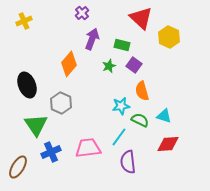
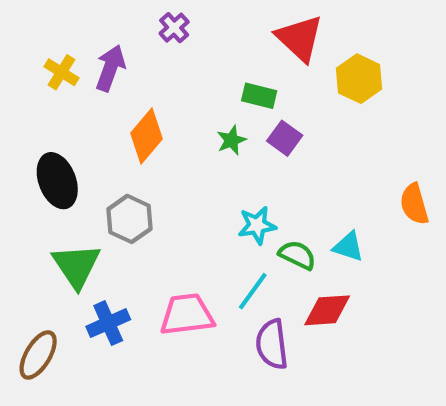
yellow cross: (24, 21) -> (61, 72), moved, turned -35
purple arrow: (92, 39) -> (110, 68), moved
orange semicircle: (142, 91) -> (414, 204), moved
red diamond: (168, 144) -> (327, 310), moved

